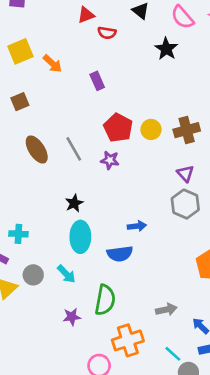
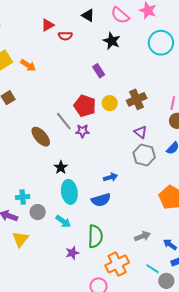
purple rectangle: (97, 81) -> (99, 71), moved
brown ellipse: (37, 149) -> (41, 137), moved
gray line: (74, 149) -> (64, 121), moved
gray circle: (33, 275) -> (38, 212), moved

